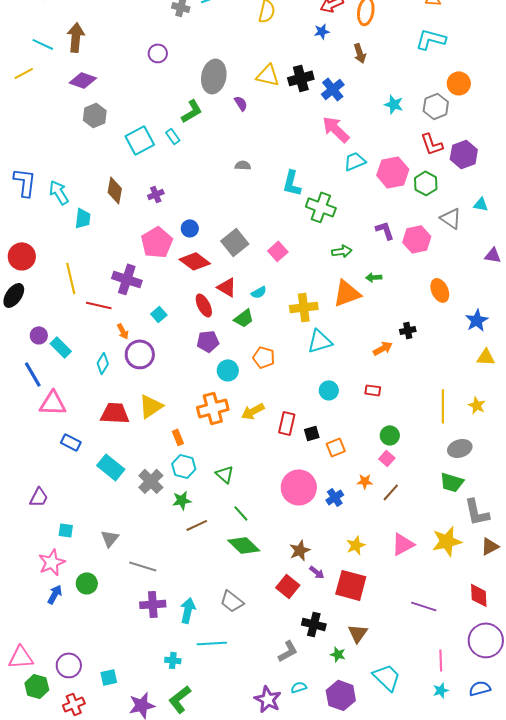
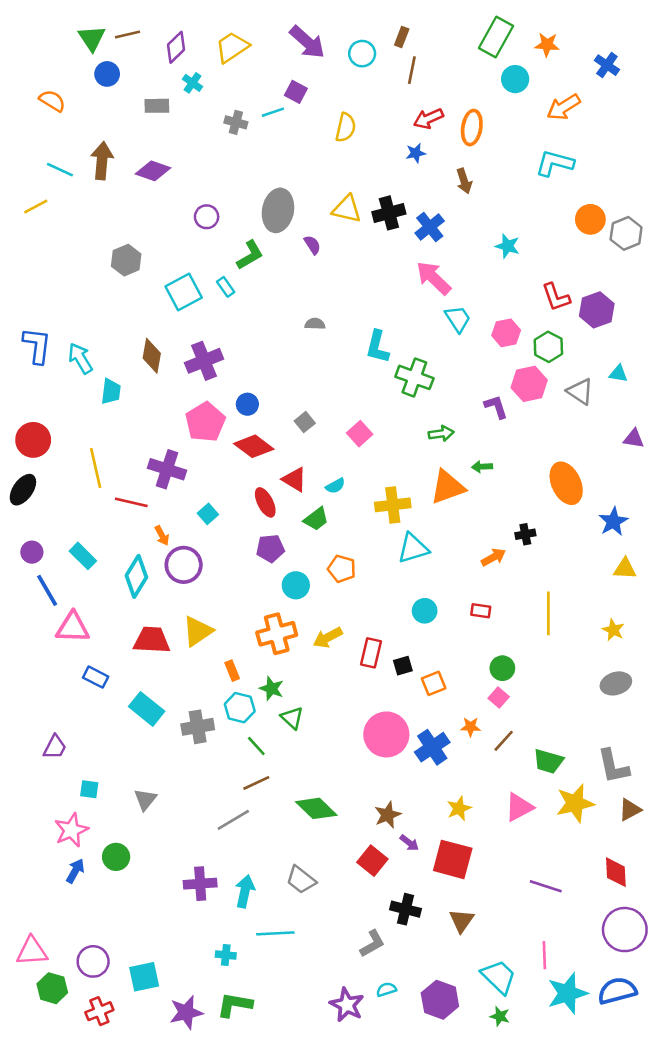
purple circle: (158, 53) -> (207, 217), moved
purple diamond: (83, 80) -> (153, 171), moved
gray hexagon: (436, 106) -> (626, 233), moved
cyan trapezoid: (355, 161) -> (458, 319), turned 80
pink hexagon: (393, 172) -> (506, 333), size x0.7
purple cross: (156, 194) -> (204, 361), size x1.8
pink hexagon: (417, 239) -> (529, 384), moved
gray square: (235, 242) -> (305, 422), size x0.6
orange ellipse: (440, 290) -> (566, 483), size x1.4
purple circle: (39, 335) -> (32, 552), moved
cyan diamond: (103, 363) -> (136, 576), size x1.5
yellow line: (443, 406) -> (548, 613), moved
gray ellipse: (460, 448) -> (616, 683), moved
gray cross: (151, 481) -> (198, 727), turned 35
green trapezoid: (452, 482) -> (548, 761), moved
blue cross: (335, 497) -> (432, 747), size x1.5
green star: (182, 500) -> (272, 689), moved, turned 30
green line: (241, 513) -> (256, 746), moved
gray line: (143, 566) -> (233, 820), moved, turned -48
green star: (338, 654) -> (500, 1016), moved
pink line: (441, 660) -> (544, 955), moved
cyan square: (109, 677) -> (144, 977), size x1.4
blue semicircle: (480, 688) -> (617, 991), size x1.4
cyan star: (441, 690) -> (567, 993), size x2.0
green L-shape: (180, 699) -> (235, 1005), turned 48

